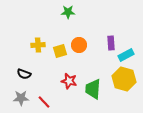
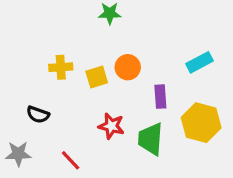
purple rectangle: (111, 43) -> (160, 97), moved
cyan rectangle: (126, 55) -> (200, 62), moved
gray star: (21, 98) -> (18, 154), moved

